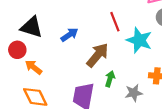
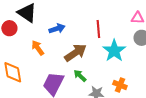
orange arrow: (34, 67) -> (38, 48), moved
green arrow: (110, 79) -> (80, 76), turned -80

